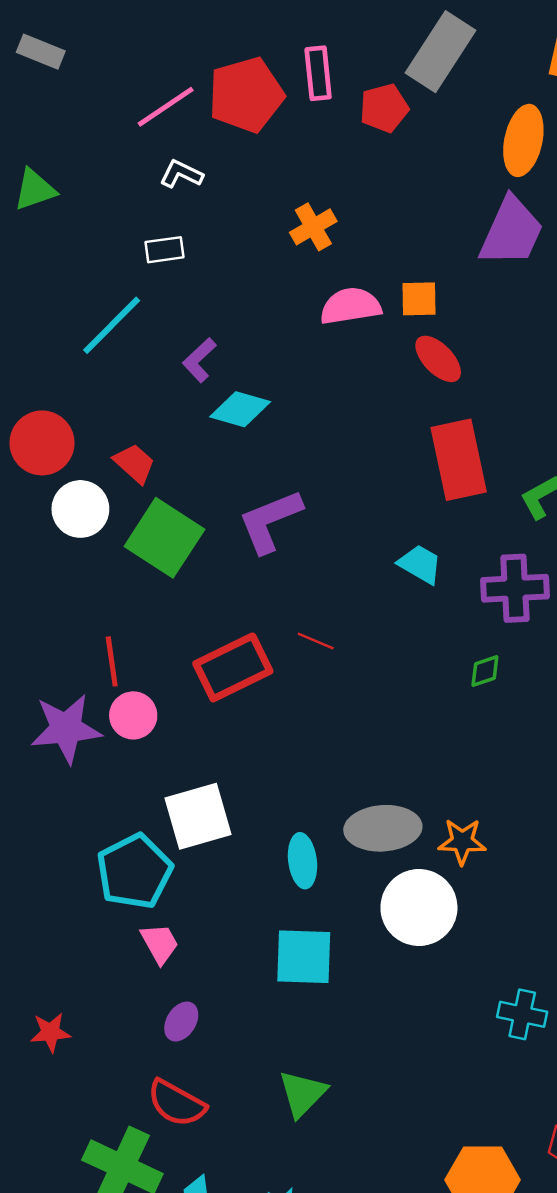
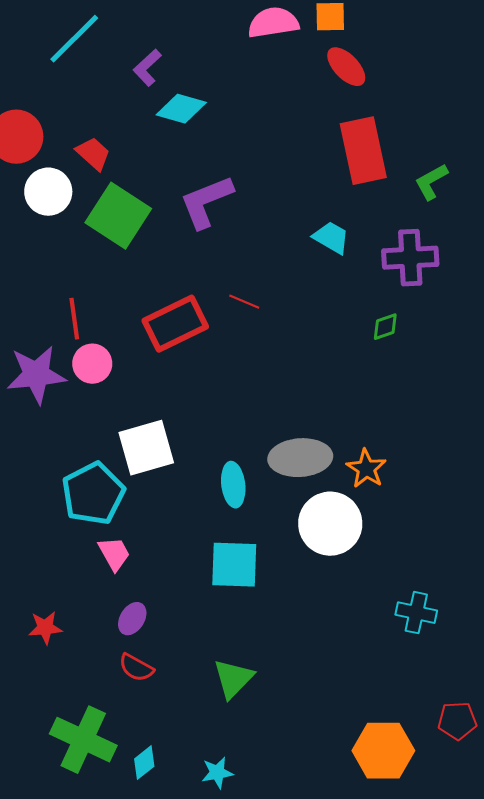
orange star: (462, 841) -> (366, 469), turned 30
red star: (50, 1032) -> (45, 628), moved
red semicircle: (176, 1103) -> (136, 668), moved, size x0.7

